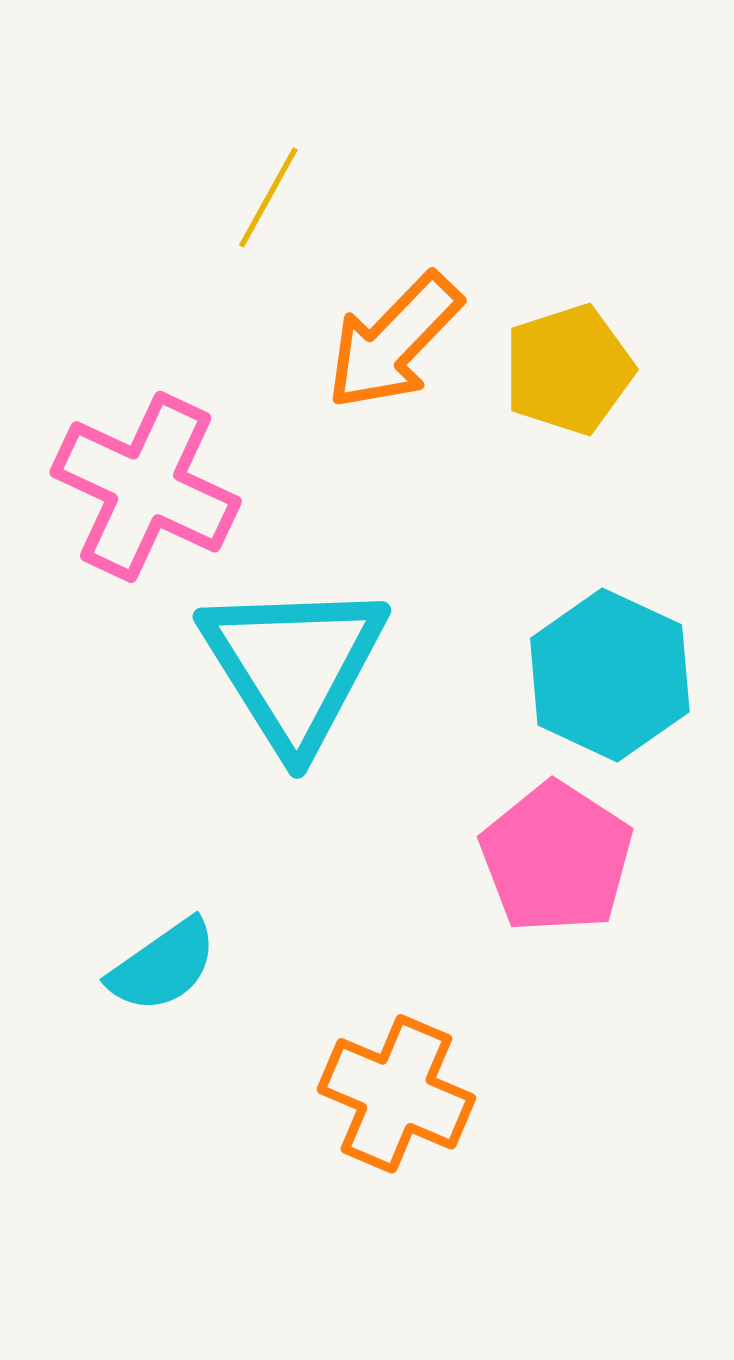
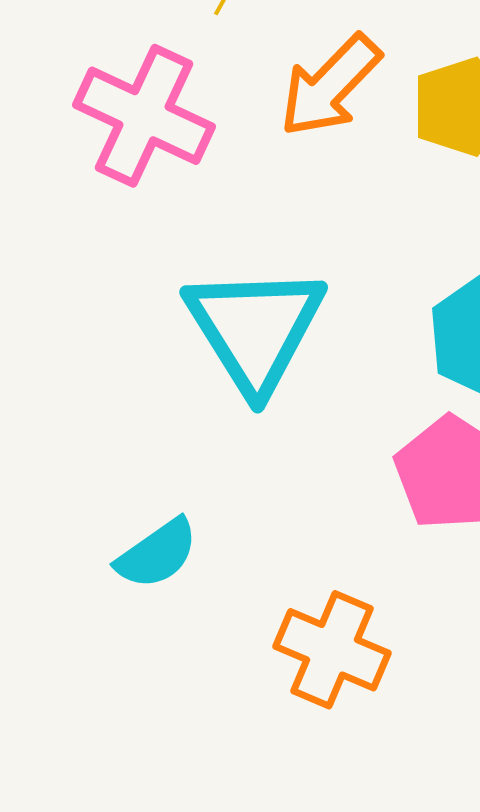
pink cross: (146, 487) -> (144, 116), moved

